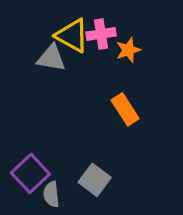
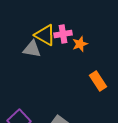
orange rectangle: (125, 109) -> (98, 81), moved

